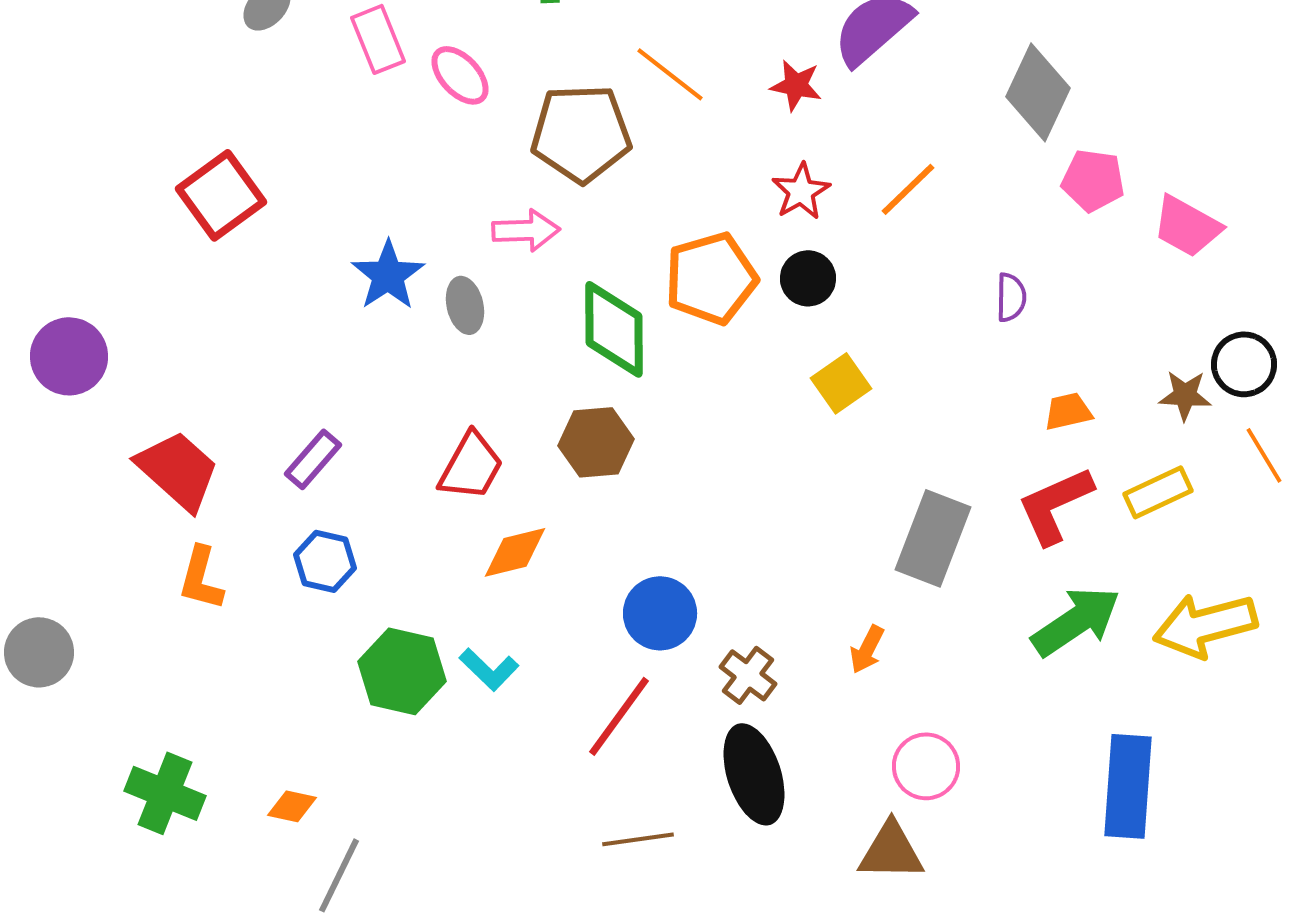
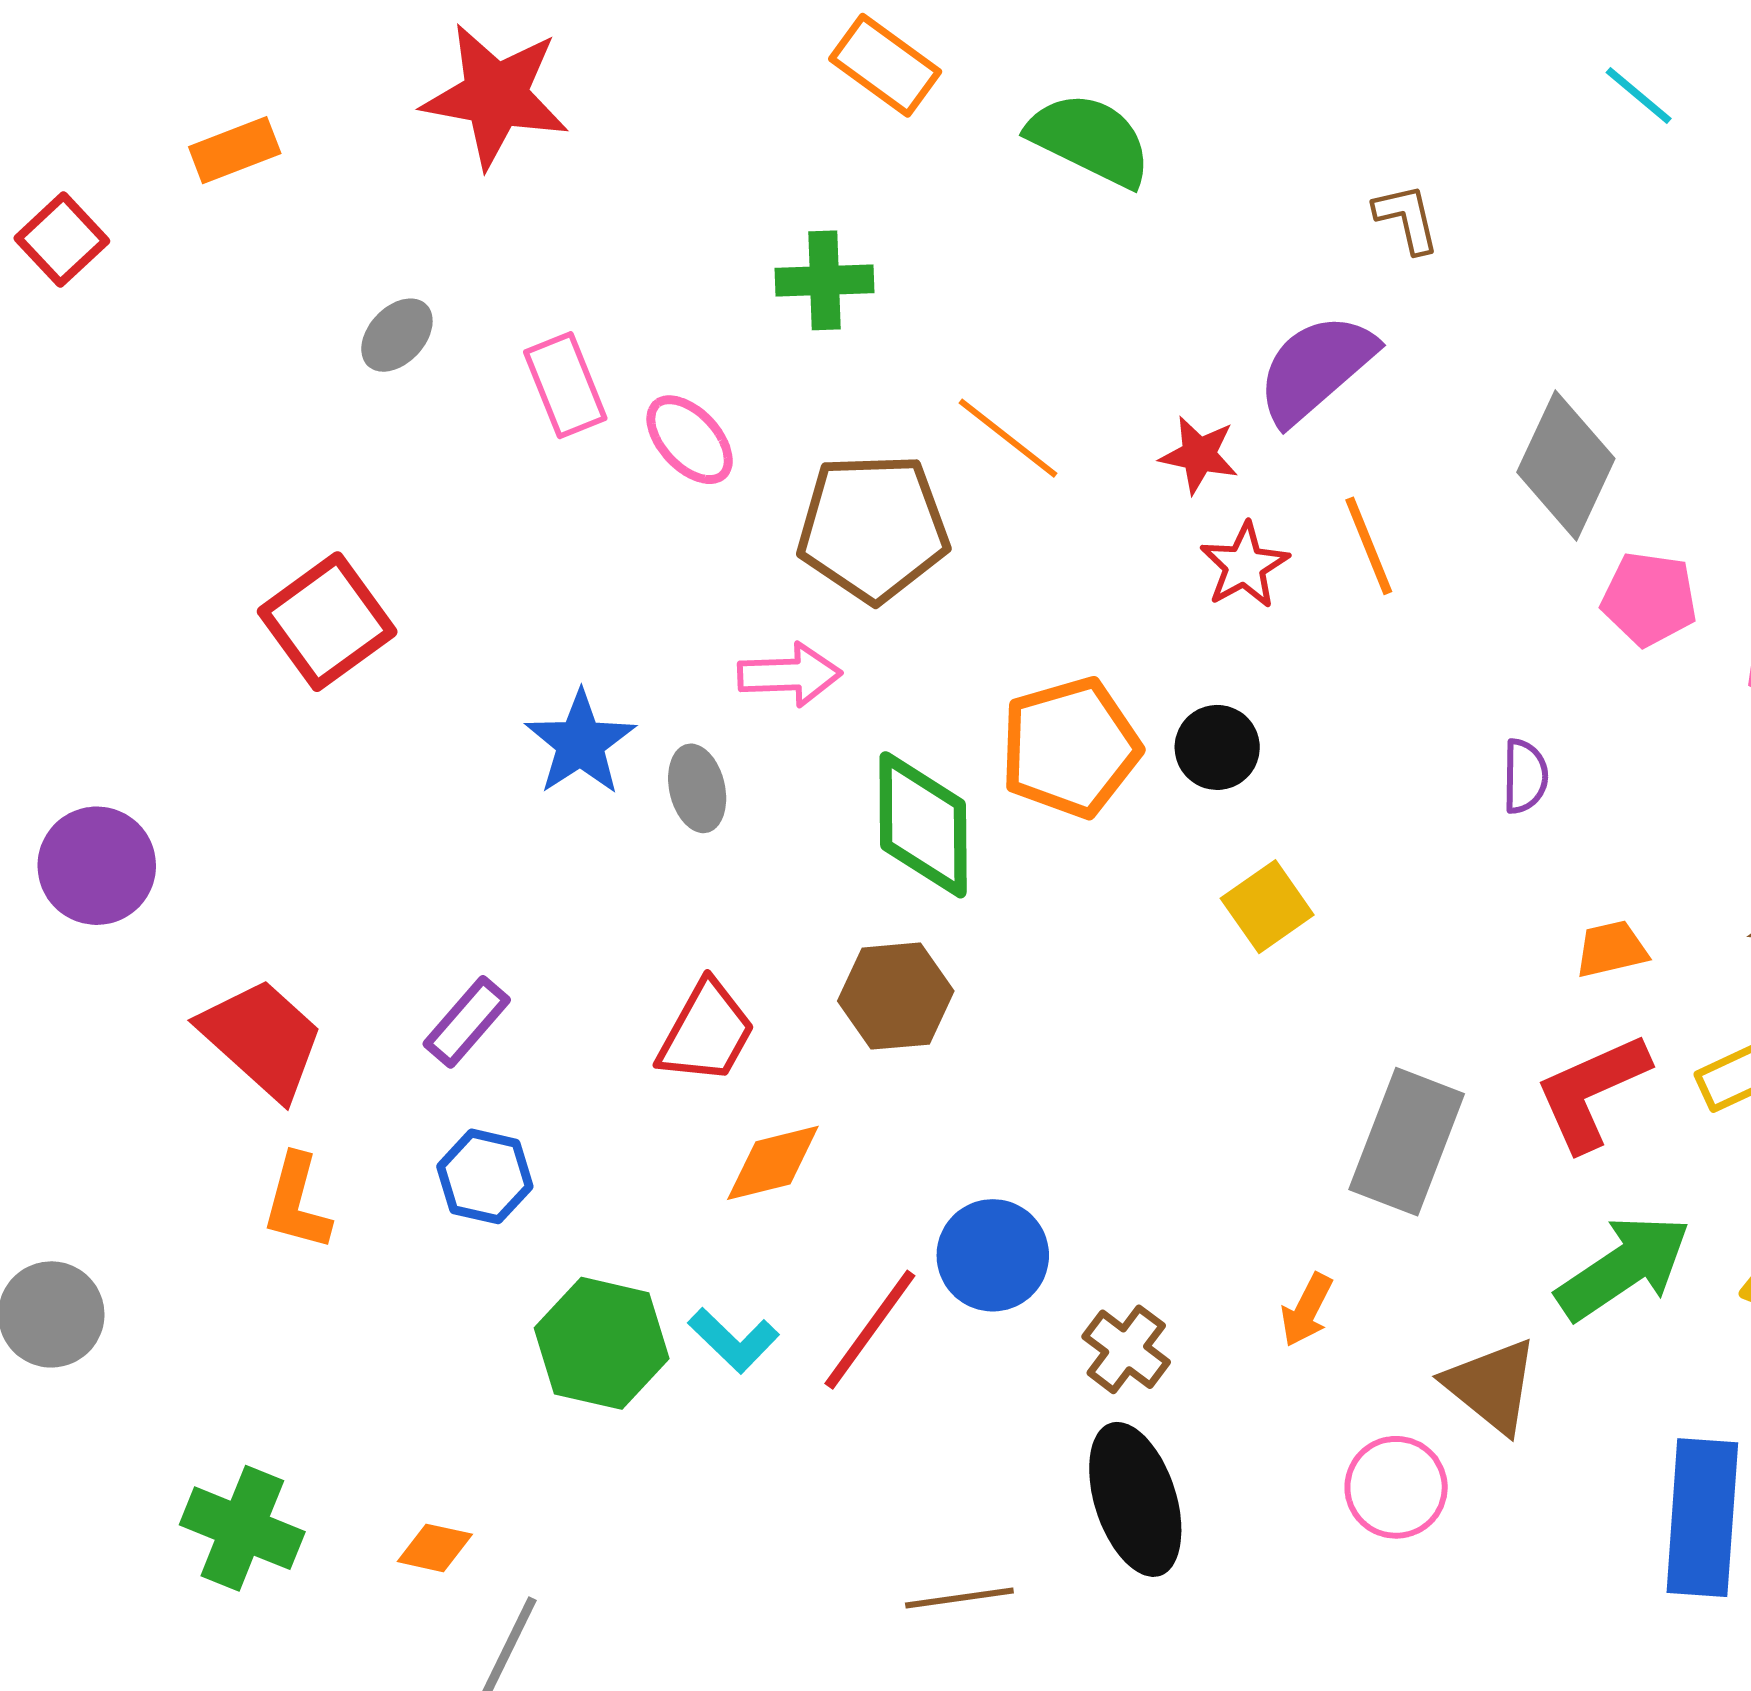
orange line: (908, 189) -> (1369, 546), moved, turned -68
red star: (801, 191) -> (1244, 566), moved
red line: (619, 716) -> (870, 1330), moved
brown triangle: (891, 851) -> (1492, 1386), moved, turned 38

